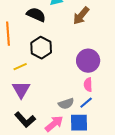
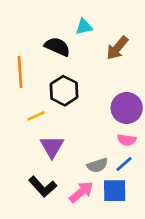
pink semicircle: (88, 85) -> (127, 140), turned -80
purple triangle: (21, 90) -> (52, 147), moved

